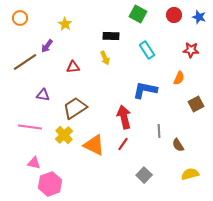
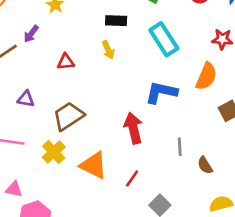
cyan rectangle: (147, 50) -> (164, 39), size x1.4
orange semicircle: (179, 78) -> (206, 76), size x1.5
red line: (123, 144) -> (132, 179), moved

